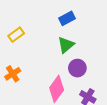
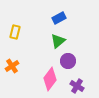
yellow rectangle: (16, 35) -> (15, 32), turned -40

